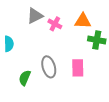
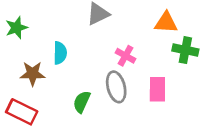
pink cross: (55, 24) -> (125, 56), moved

